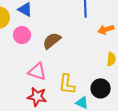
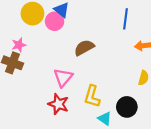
pink circle: (22, 35) -> (55, 21), moved
pink triangle: (37, 72) -> (63, 78), turned 42

